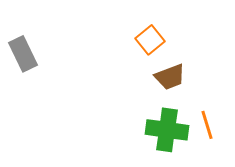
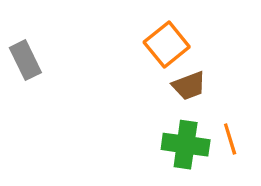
orange square: (150, 40) -> (167, 44), size x1.4

